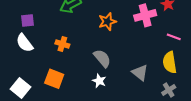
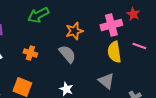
gray semicircle: (102, 58) -> (67, 54), moved
yellow semicircle: (170, 62) -> (114, 52), moved

